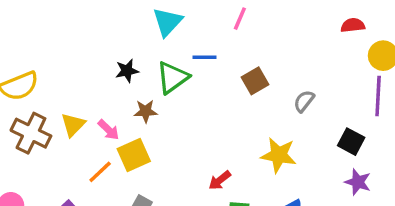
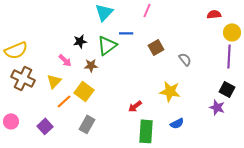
gray semicircle: (304, 101) -> (185, 59), turned 104
yellow triangle: (73, 125) -> (54, 81), moved
pink arrow: (108, 130) -> (65, 60), moved
black square: (351, 142) -> (227, 89), moved
yellow square: (134, 155) -> (84, 91), turned -30

